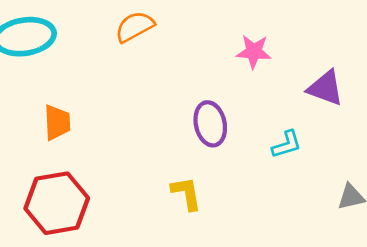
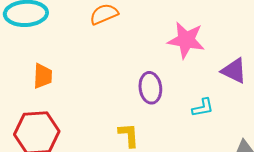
pink star: (254, 52) -> (186, 40), size x1.5

